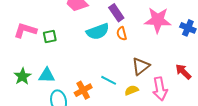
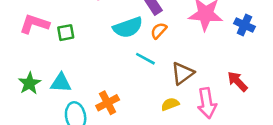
orange semicircle: (122, 34) -> (159, 31), turned 56
cyan line: (109, 80) -> (145, 59), moved

